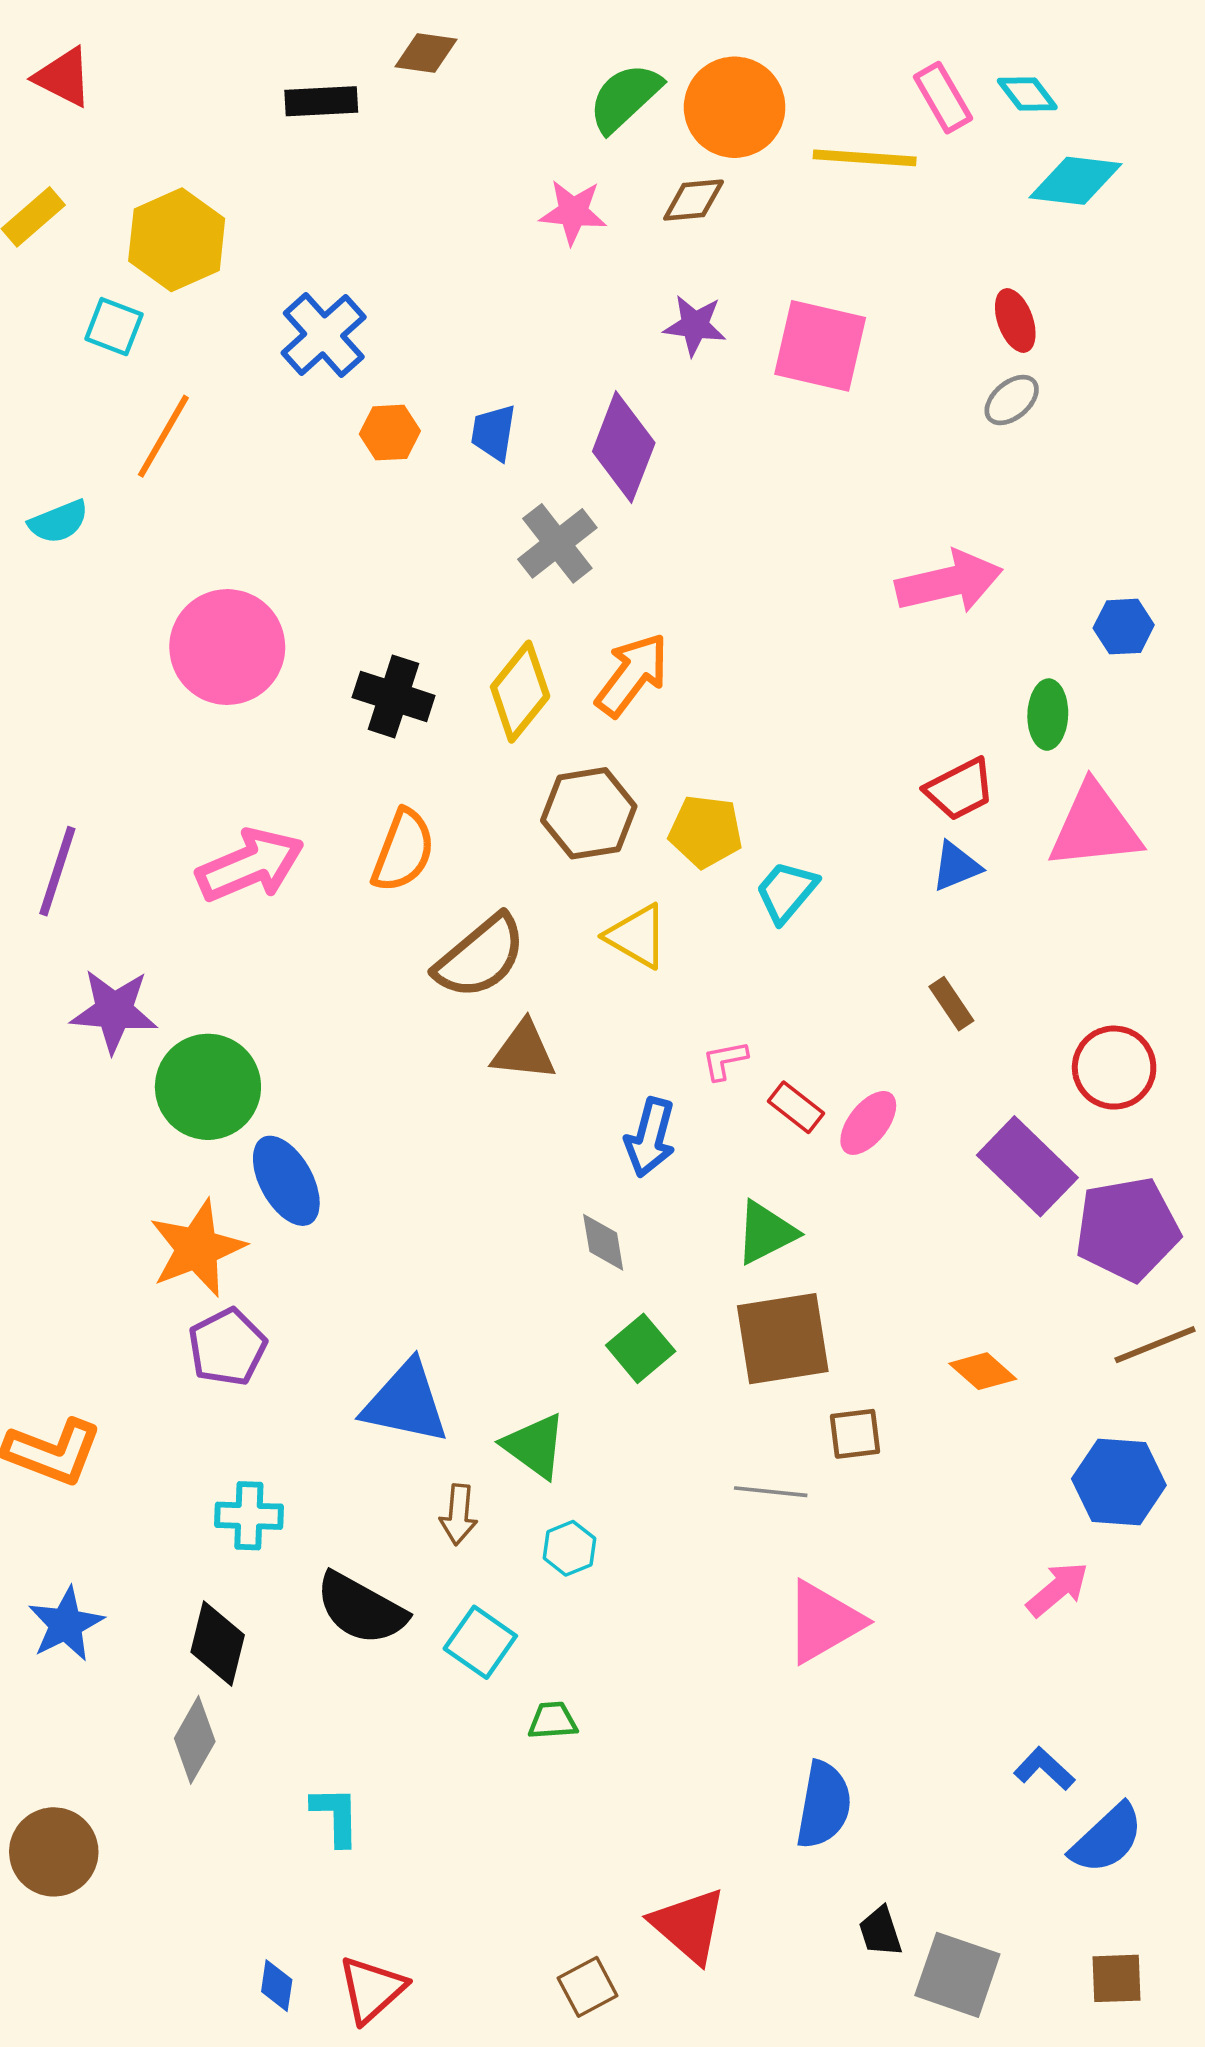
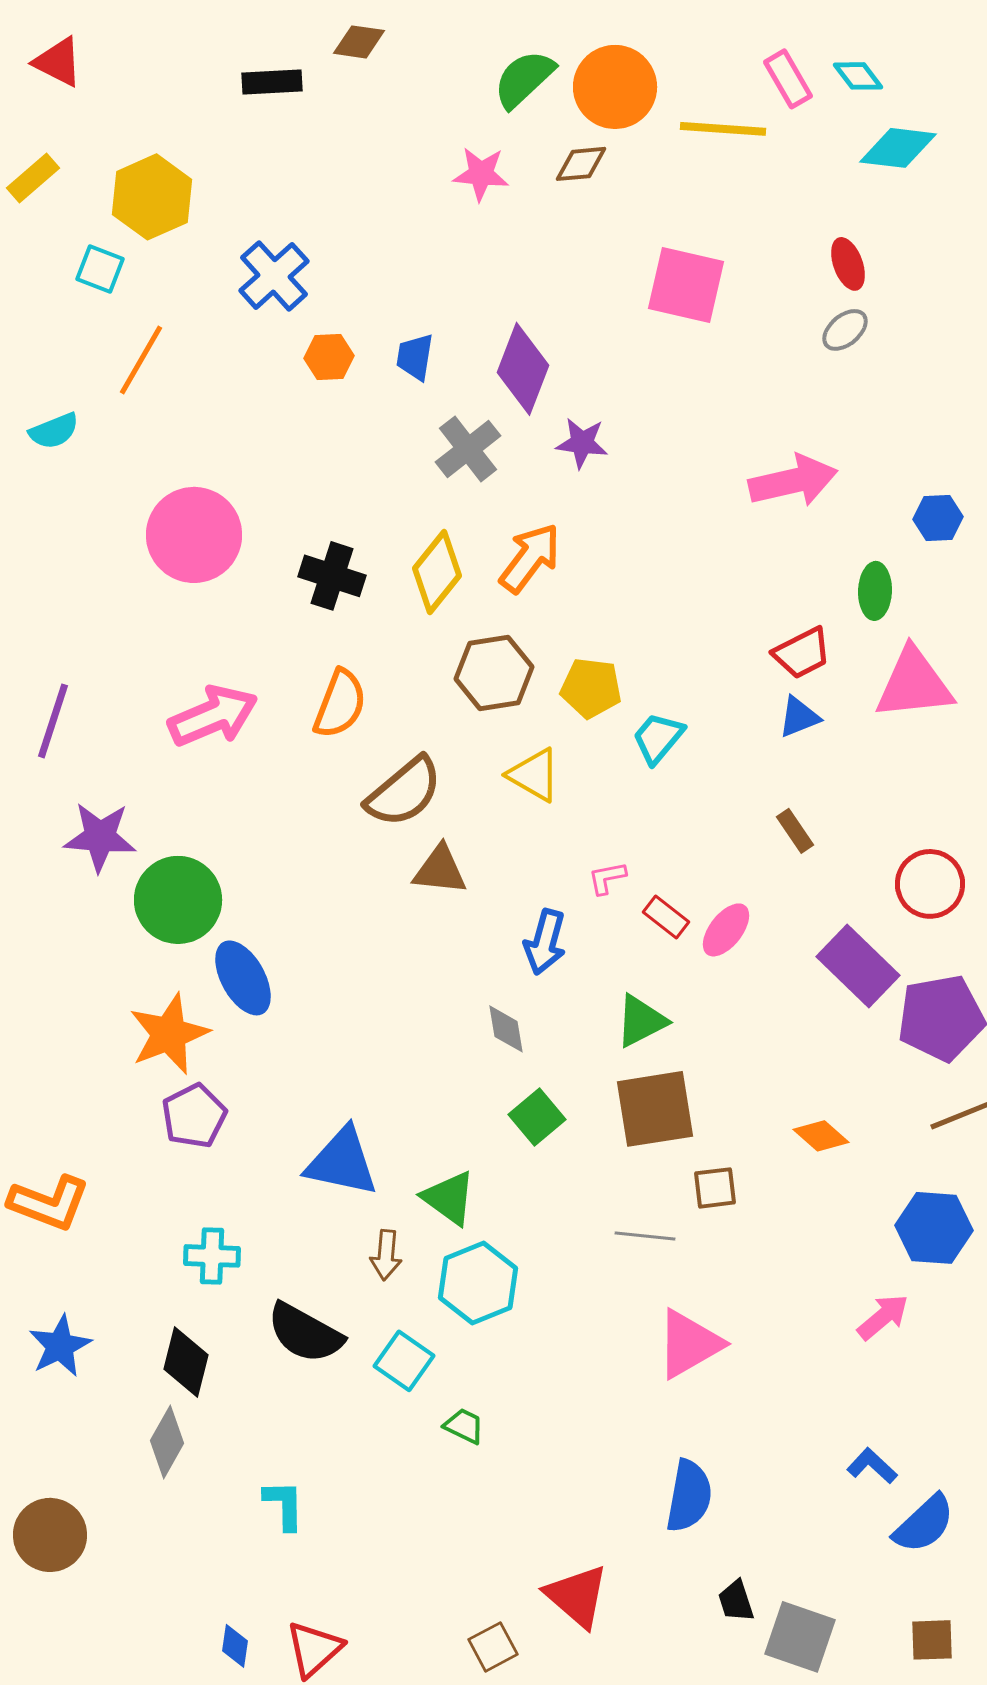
purple star: (695, 325) -> (582, 443), moved
cyan hexagon: (569, 1548) -> (478, 1283), size x1.8
green trapezoid: (553, 1721) -> (464, 1426), turned 30

